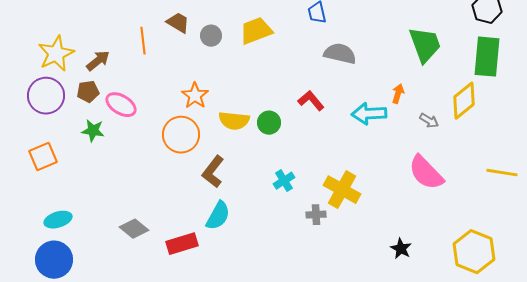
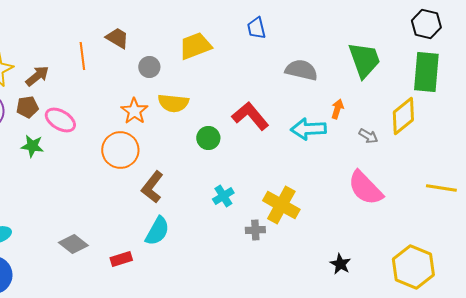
gray circle: (211, 36) -> (149, 67), moved
gray semicircle: (340, 54) -> (301, 70), moved
red L-shape: (311, 101) -> (250, 116), size x1.4
yellow semicircle: (234, 121) -> (173, 103), moved
red rectangle: (182, 244) -> (121, 259), size x0.7

